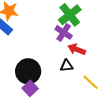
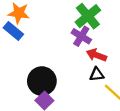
black triangle: (67, 66) -> (97, 74), moved

